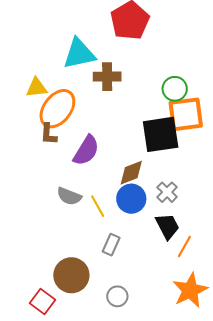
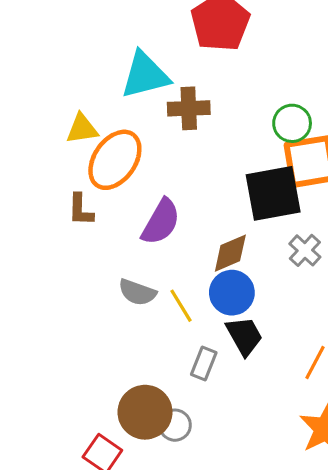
brown L-shape: (48, 134) -> (81, 210), moved
gray cross: (167, 192) -> (305, 250), moved
black trapezoid: (167, 226) -> (244, 336), moved
gray circle: (117, 296) -> (175, 425), moved

